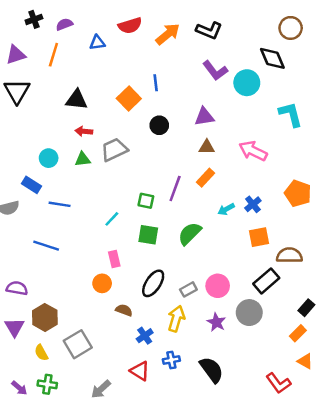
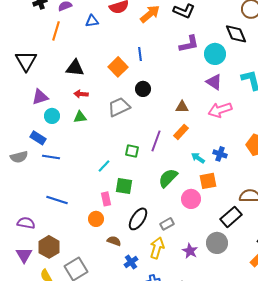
purple triangle: (16, 55) -> (40, 97), moved
purple L-shape: (215, 71) -> (189, 44), turned -65
purple triangle: (204, 117) -> (214, 82), moved, turned 42
gray trapezoid: (114, 150) -> (119, 107), moved
pink arrow: (253, 151) -> (220, 110), turned -45
blue line: (60, 204) -> (51, 157), moved
blue cross: (253, 204) -> (220, 154), turned -32
cyan arrow: (226, 209) -> (198, 158), turned 64
green square: (148, 235) -> (124, 186), moved
orange square: (259, 237) -> (208, 181), moved
blue line: (46, 246) -> (57, 200), moved
pink circle: (218, 286) -> (191, 199), moved

